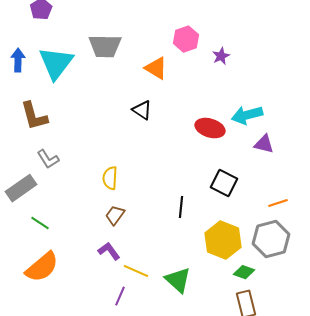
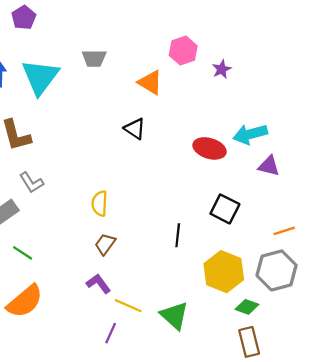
gray trapezoid: (105, 46) -> (94, 58), size x0.7

